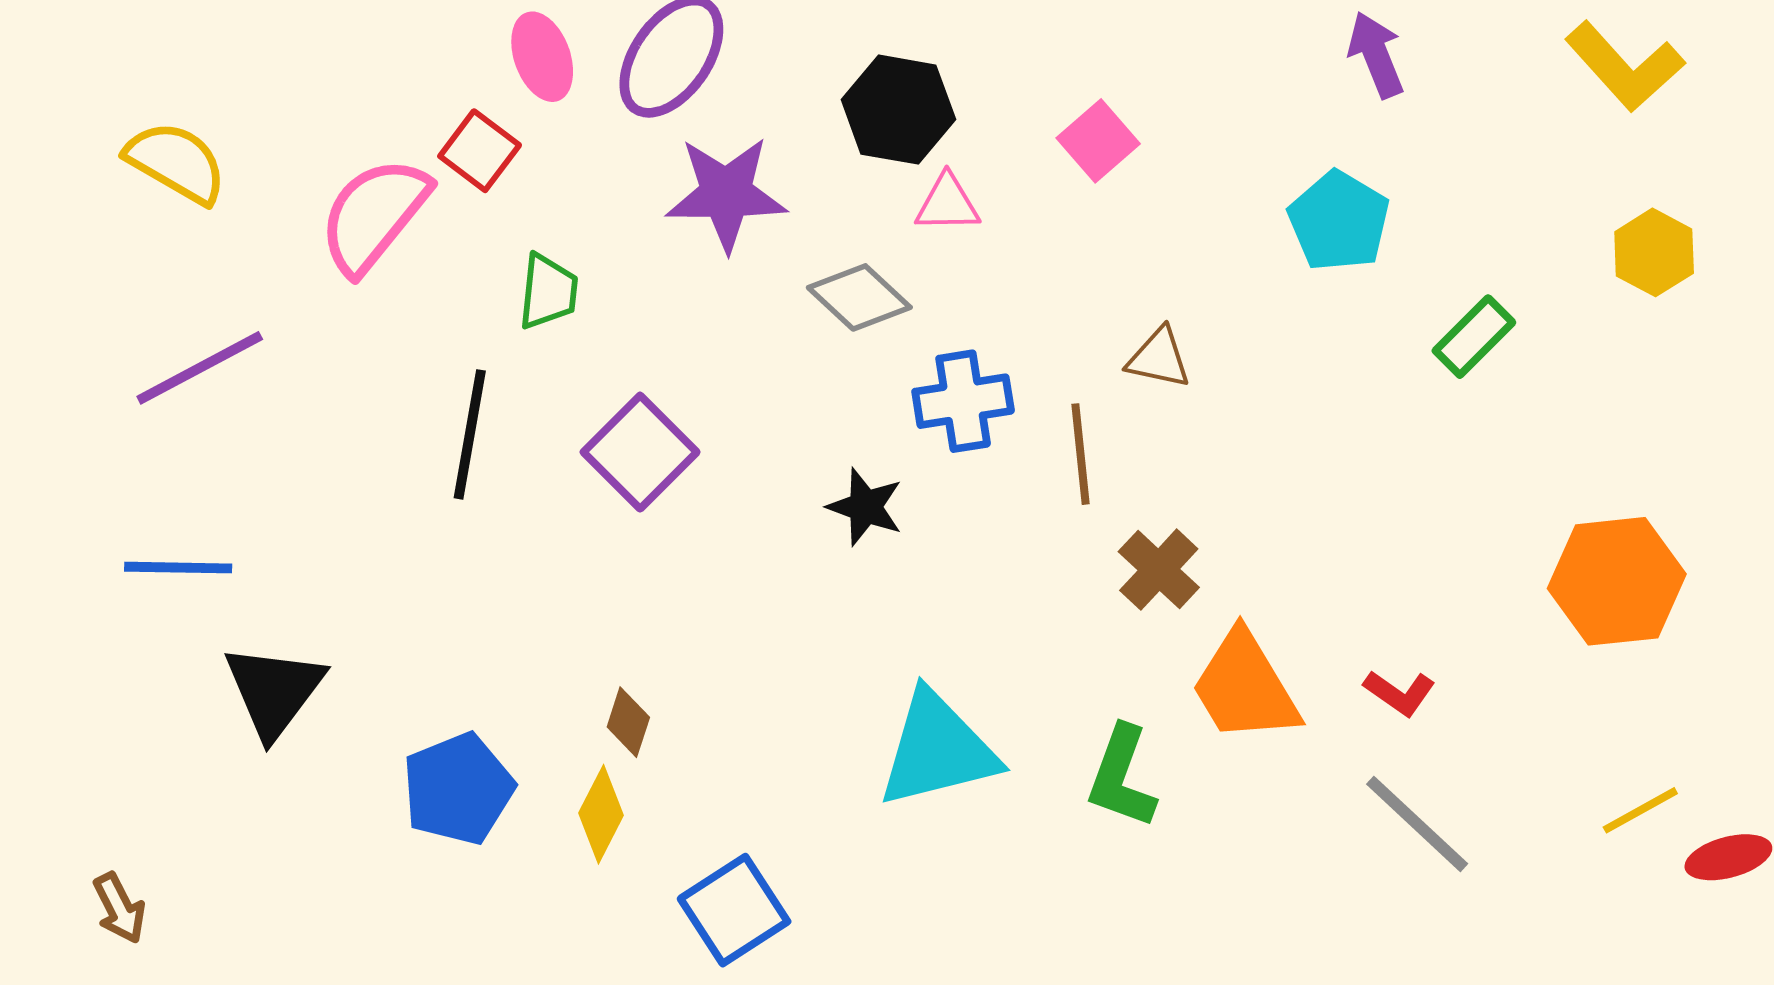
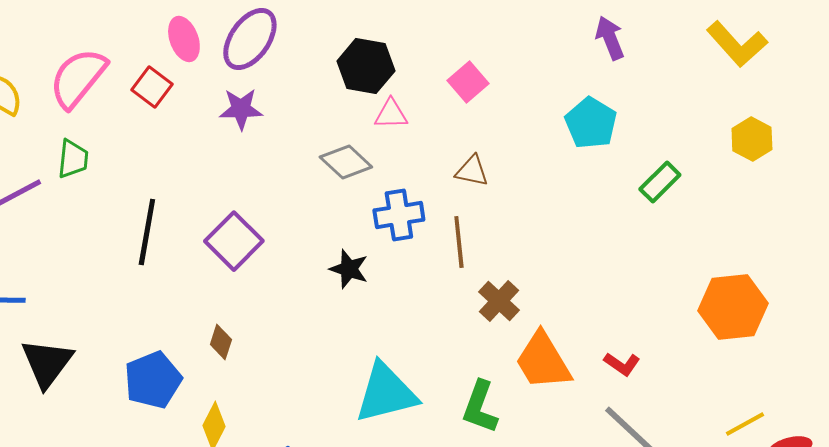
purple star: (726, 194) -> (241, 109), moved, size x0.7
pink semicircle: (374, 215) -> (78, 78), moved
green trapezoid: (548, 292) -> (73, 159), moved
brown triangle: (1159, 358) -> (472, 171), moved
brown diamond: (628, 722) -> (221, 342), moved
blue pentagon: (458, 789) -> (153, 380), moved

